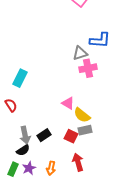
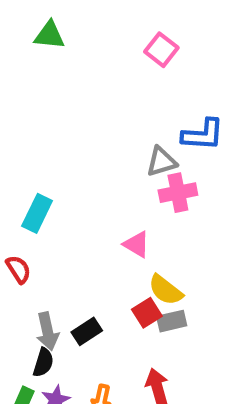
pink triangle: (68, 103) -> (137, 244), moved
red square: (71, 136) -> (147, 313), moved, turned 32
black semicircle: (23, 150) -> (43, 362), turned -40

